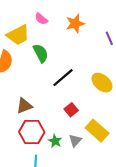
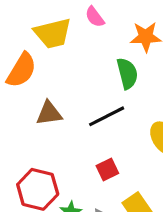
green semicircle: (41, 53) -> (127, 73), moved
brown triangle: (24, 106) -> (49, 113), moved

